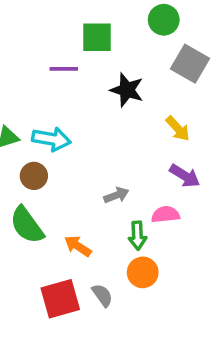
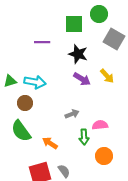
green square: (97, 37) -> (74, 24), moved
purple arrow: (185, 176) -> (82, 79), moved
orange circle: (143, 272) -> (104, 156), moved

